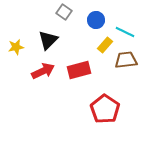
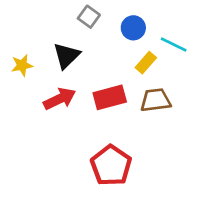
brown trapezoid: (126, 60) -> (156, 100), moved
red pentagon: (105, 109) -> (111, 165), moved

